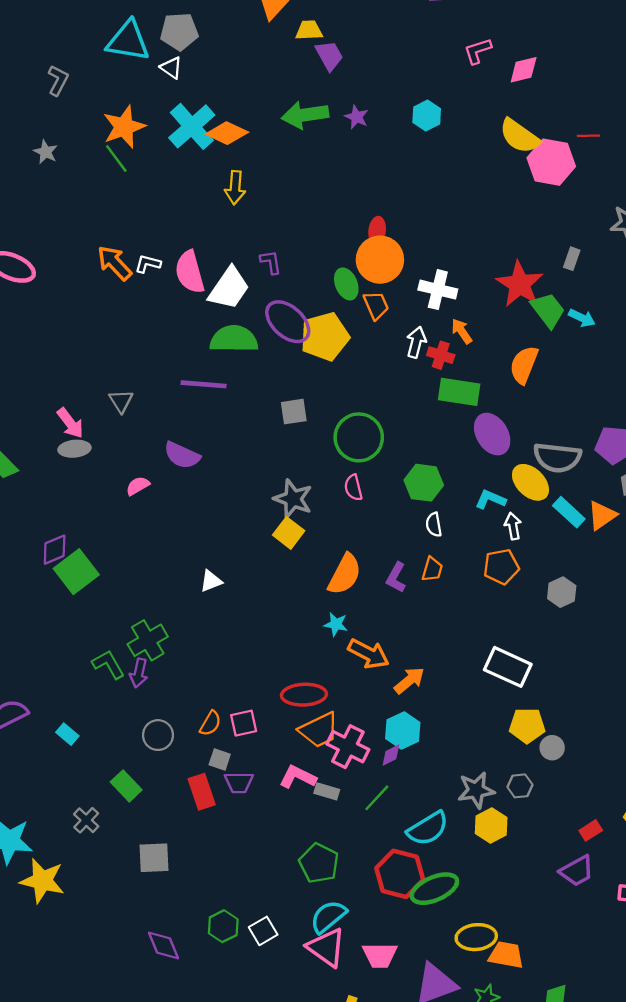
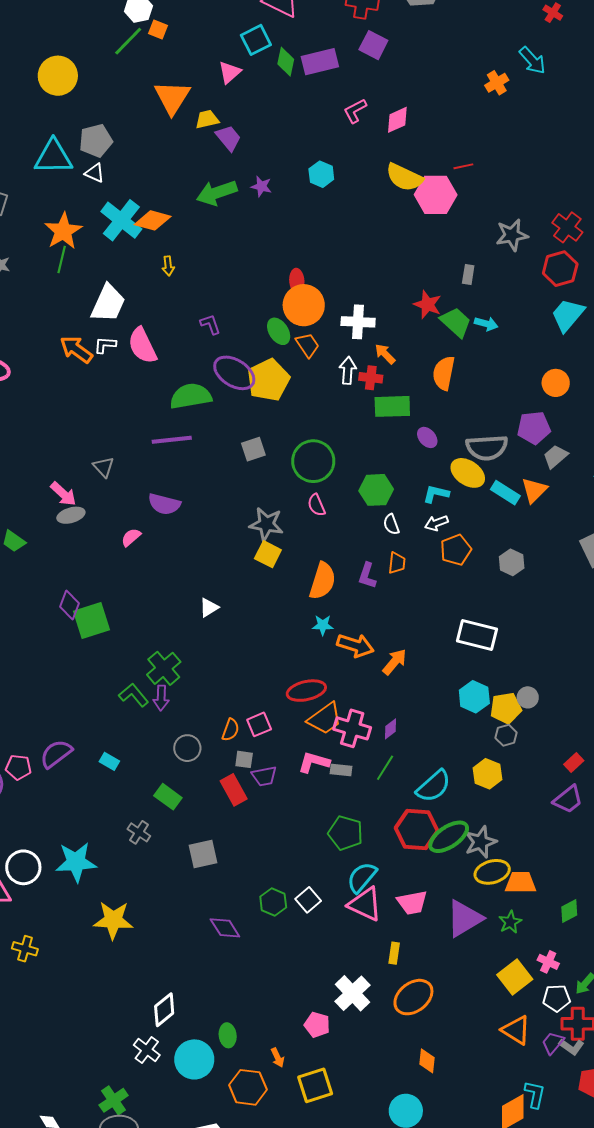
green line: (116, 159) -> (62, 260), turned 60
yellow arrow: (235, 188) -> (168, 266), size x0.7
red star: (520, 284) -> (428, 305), size x0.7
white trapezoid: (229, 288) -> (108, 303), moved
purple ellipse: (492, 434) -> (427, 437), size x0.6
white arrow: (513, 526) -> (436, 523), moved, turned -90
purple diamond: (55, 550) -> (70, 605), turned -36
green square: (76, 572) -> (92, 621), turned 30
yellow pentagon: (527, 726) -> (506, 708), moved
cyan hexagon: (403, 731) -> (474, 697), moved
gray star: (476, 790) -> (481, 842), moved
yellow star: (42, 881) -> (113, 920), moved

